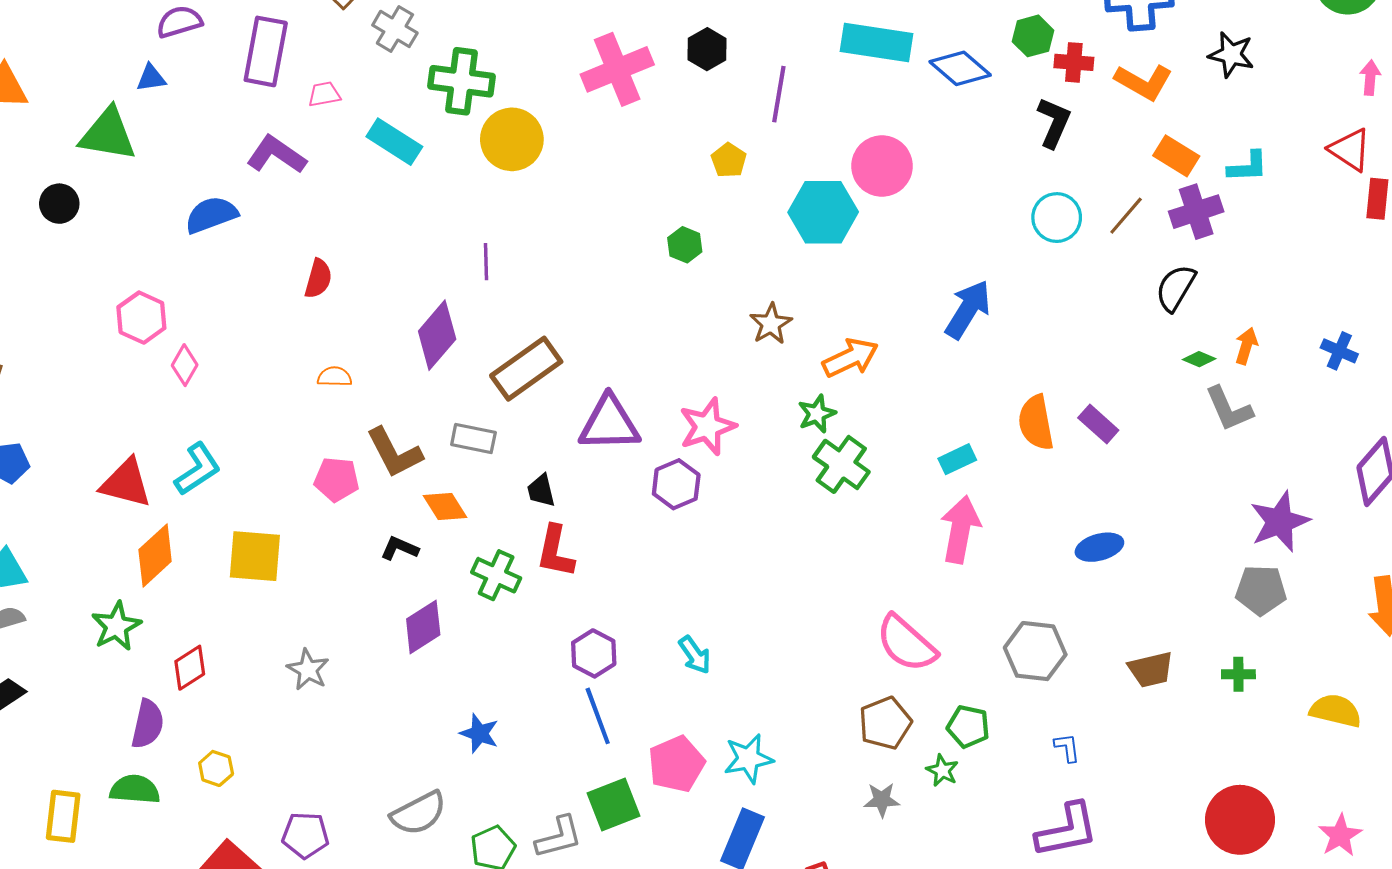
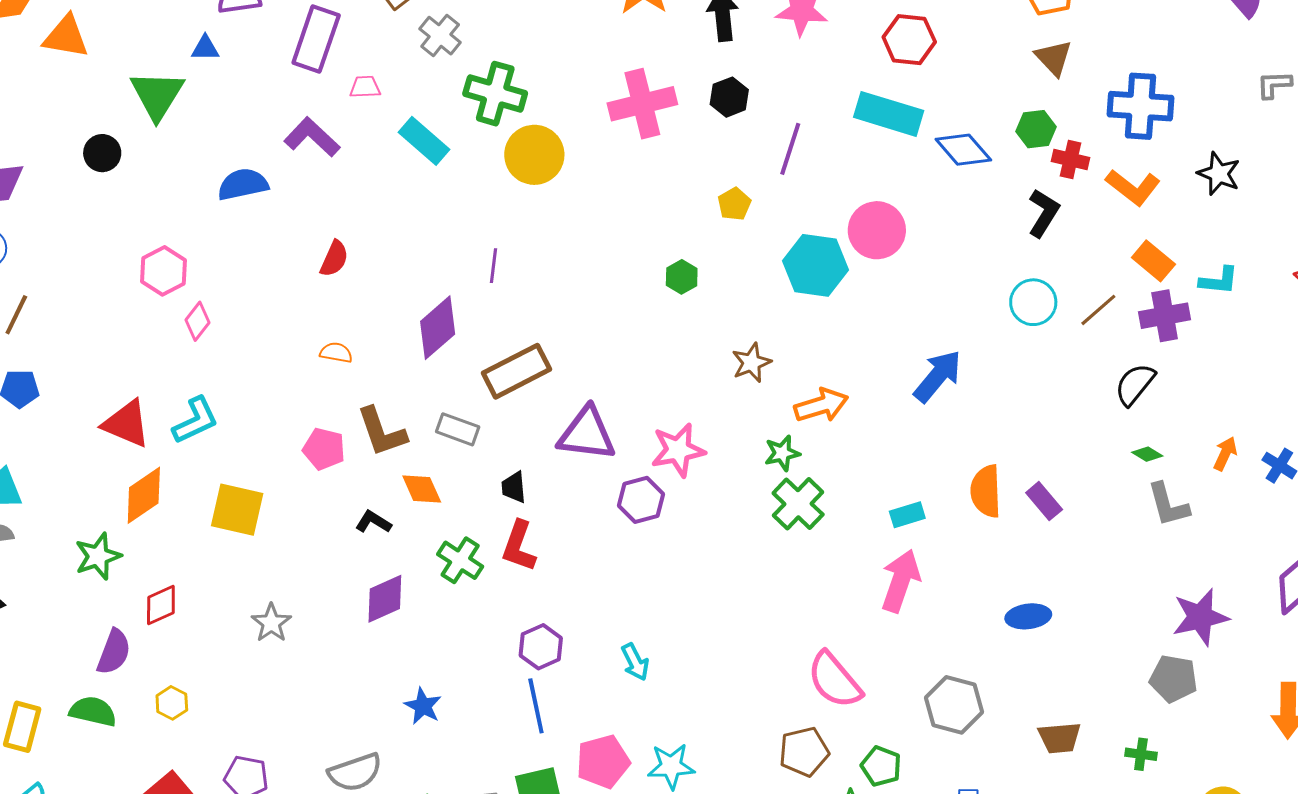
green triangle: (108, 134) -> (157, 95), turned 44
orange arrow: (1246, 346) -> (1225, 454), moved

